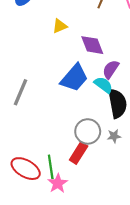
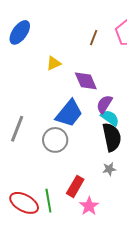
cyan semicircle: (103, 85) -> (110, 118), moved
gray circle: (88, 131) -> (55, 140), moved
pink star: (58, 183) -> (89, 206), moved

